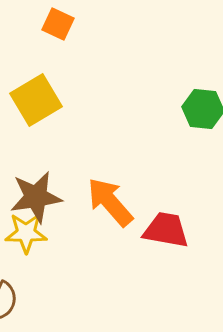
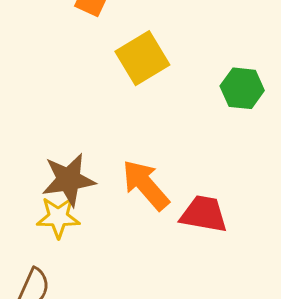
yellow square: (36, 100) -> (142, 58), moved

